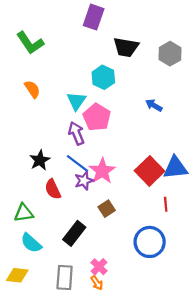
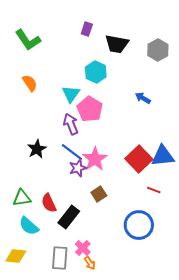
purple rectangle: (94, 17) -> (87, 29), moved, size x0.6
red semicircle: (53, 189) -> (49, 203), moved
red line: (166, 204) -> (154, 190), turned -64
pink cross: (99, 267) -> (83, 248), moved

